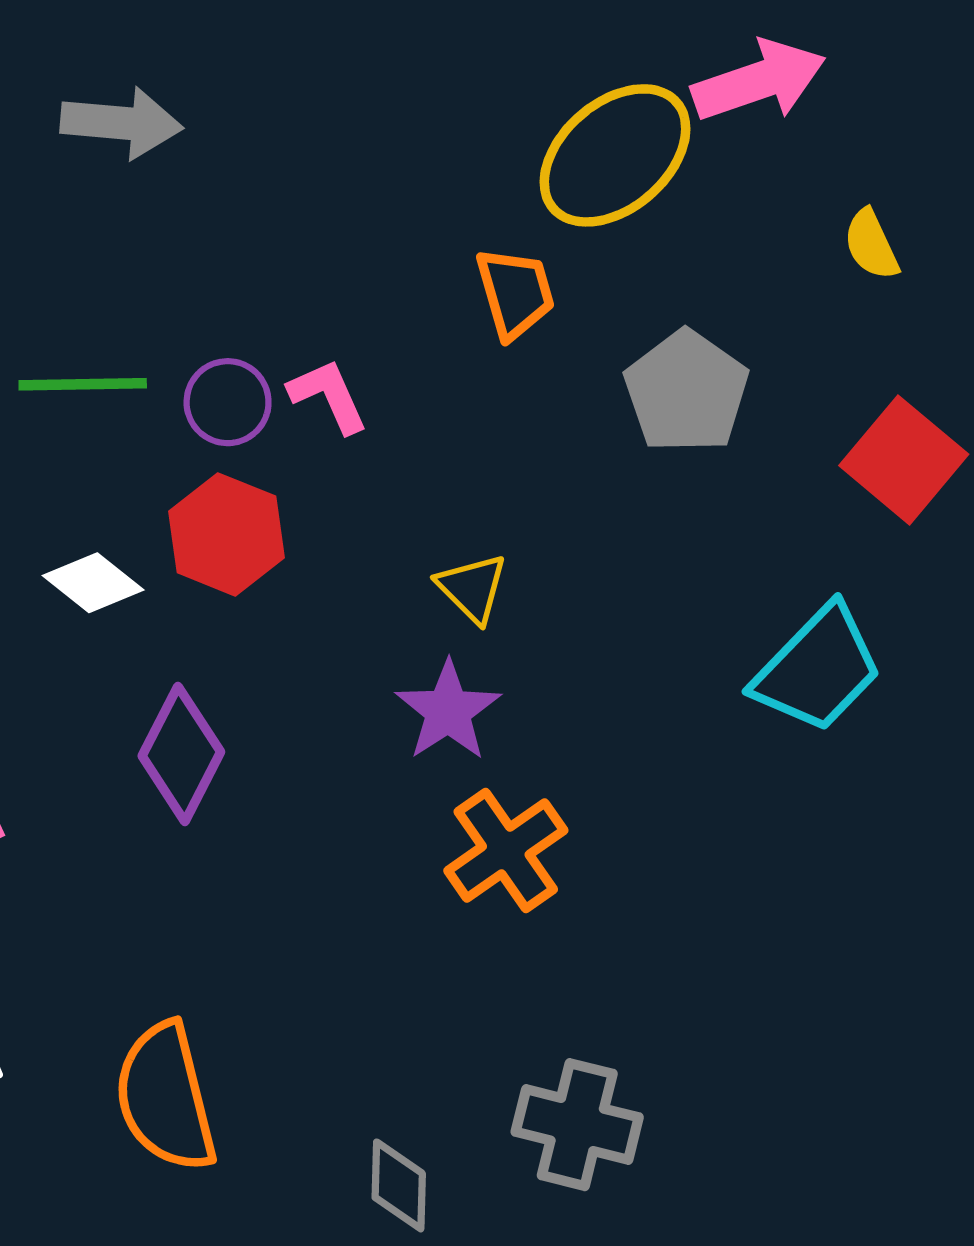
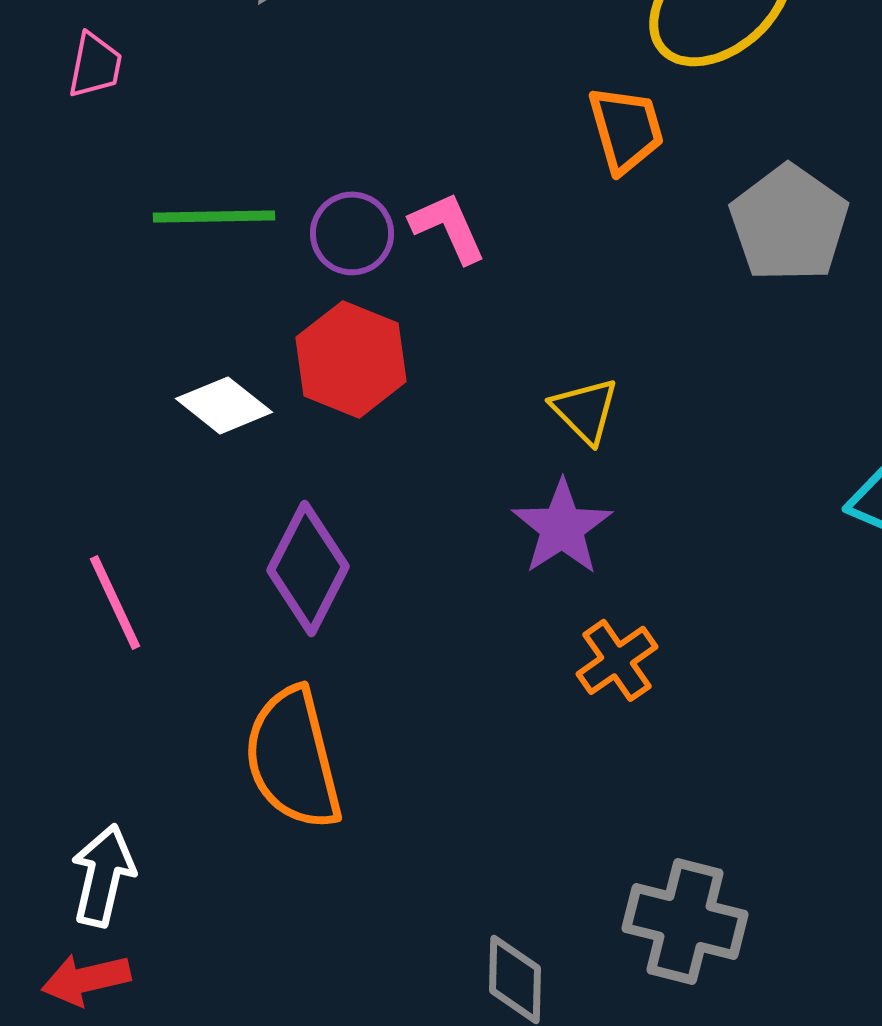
orange cross: (506, 851) -> (617, 660), size x0.7
orange semicircle: (166, 1097) -> (293, 758), moved

